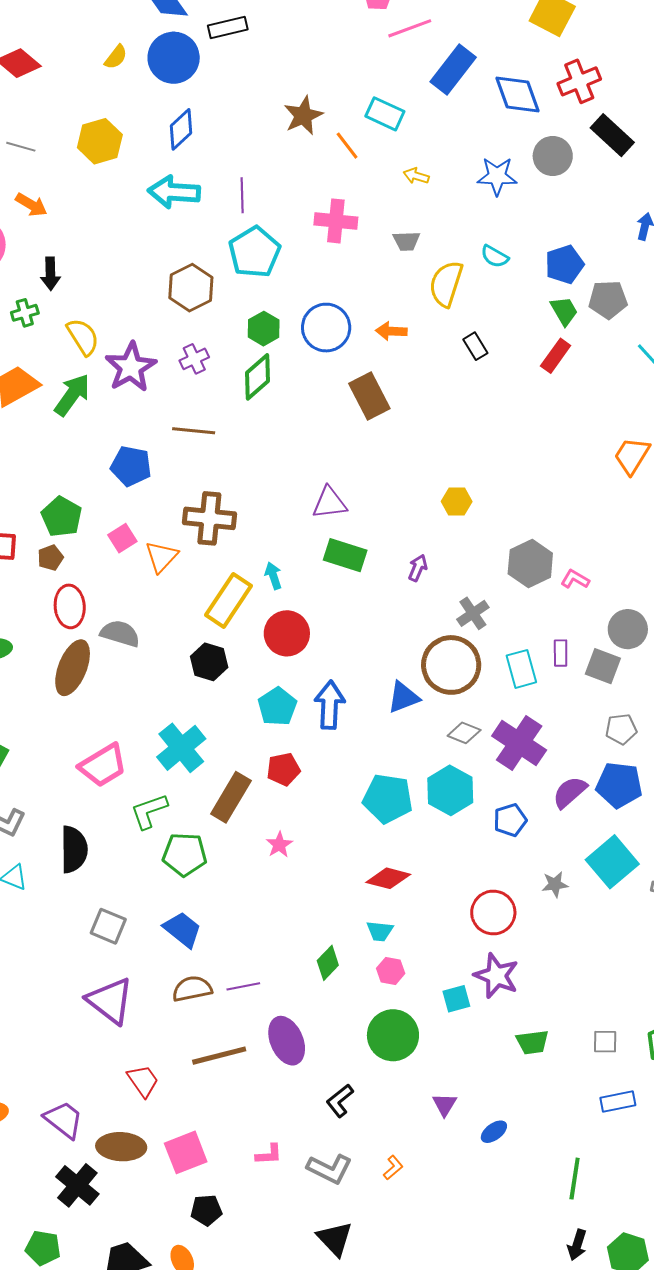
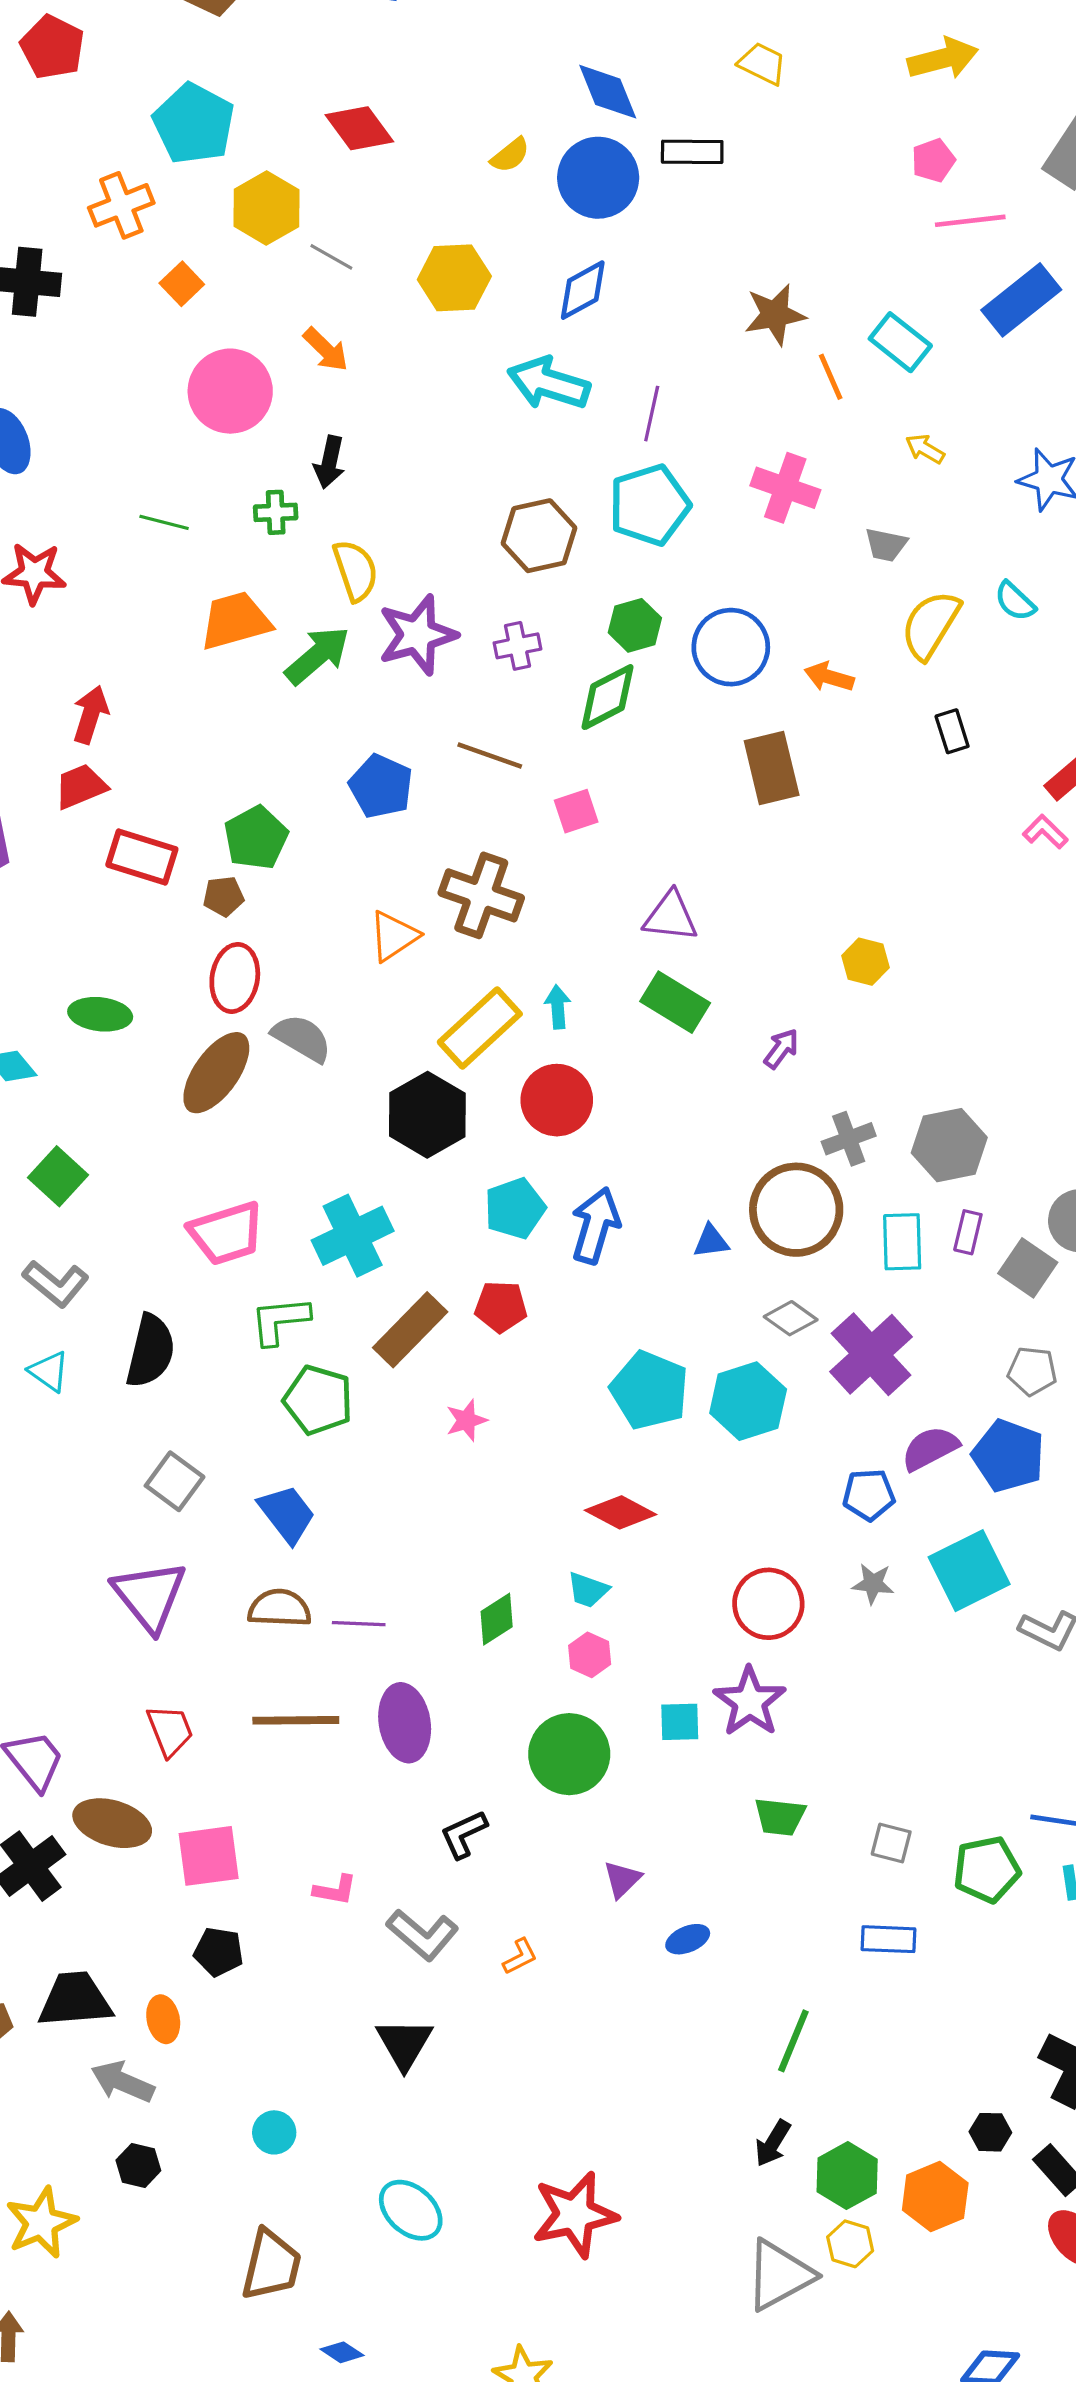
pink square: (122, 538) -> (576, 811), moved
gray hexagon: (530, 564) -> (949, 1145), moved
pink L-shape: (575, 579) -> (1045, 832), moved
black hexagon: (209, 662) -> (427, 1115), size x1.4
blue triangle: (403, 697) -> (711, 1241), size x0.7
blue pentagon: (510, 820) -> (869, 1495), moved

